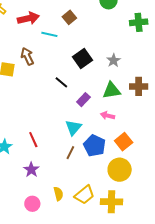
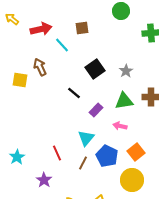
brown square: (69, 17) -> (82, 28), turned 32
cyan line: (49, 34) -> (62, 45), turned 35
red line: (33, 140) -> (57, 153), moved

